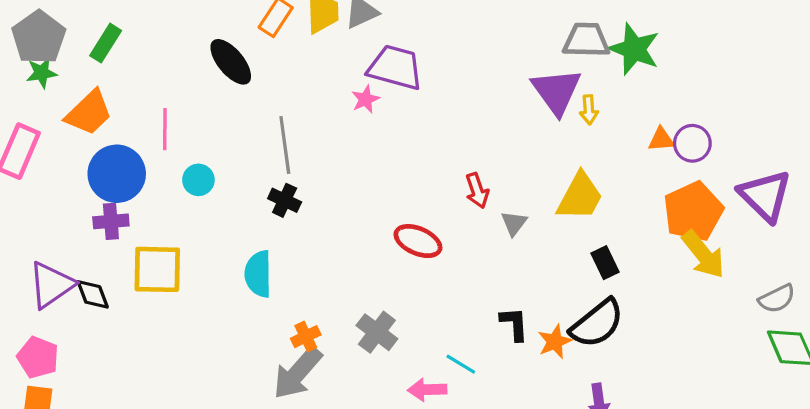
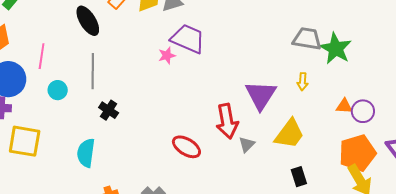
purple triangle: (556, 91) -> (261, 95), moved
gray line: (285, 145) -> (93, 71), moved
red arrow: (477, 191) -> (227, 121), size x1.6

